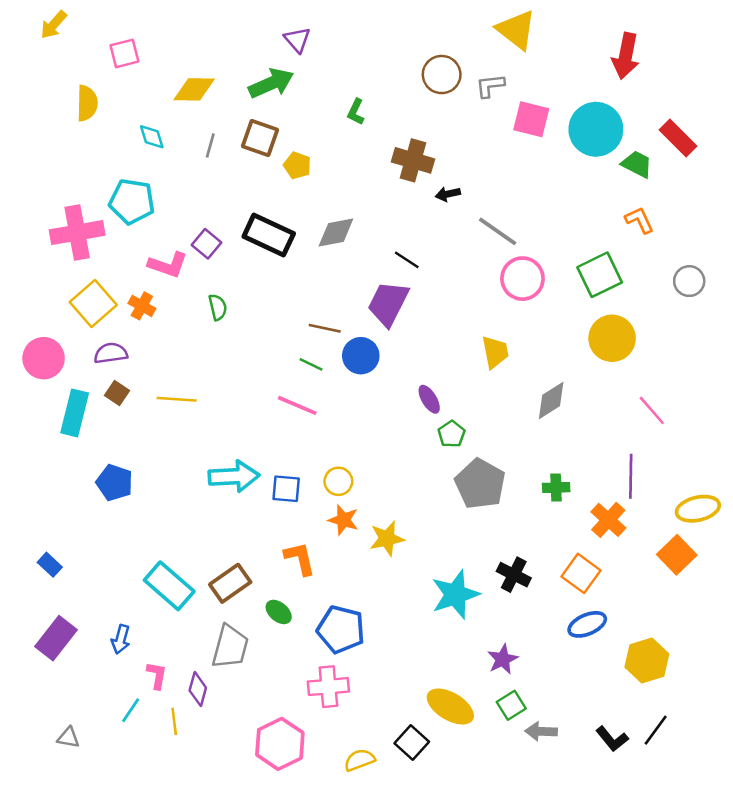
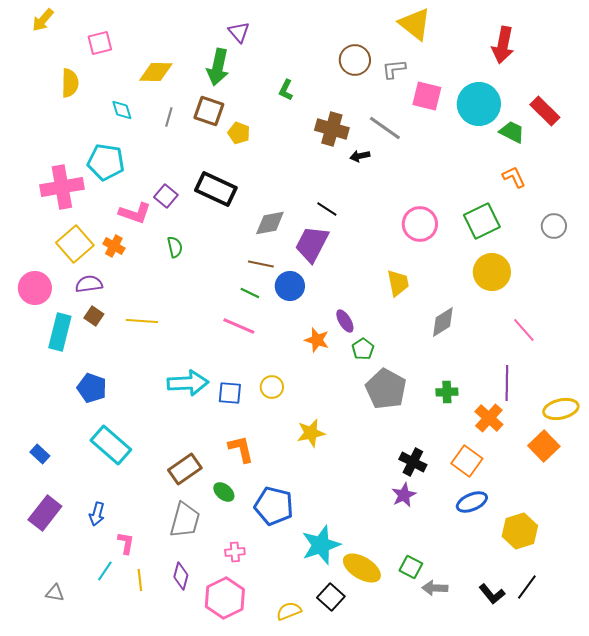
green arrow: (271, 83) -> (218, 67), turned 126
gray line: (498, 231) -> (385, 128), moved
gray diamond: (336, 233) -> (270, 223), moved
orange star: (343, 520) -> (317, 340), moved
cyan rectangle: (169, 586) -> (111, 445), moved
cyan star: (455, 595) -> (321, 545), moved
purple star: (503, 659) -> (404, 495), moved
pink cross: (328, 687) -> (235, 552), moved, size x0.6
purple diamond: (198, 689) -> (181, 576), moved
green square: (511, 705) -> (411, 567), turned -30

